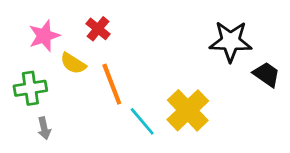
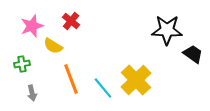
orange line: (112, 84) -> (71, 79), moved
green cross: (30, 88) -> (22, 64), size x0.7

